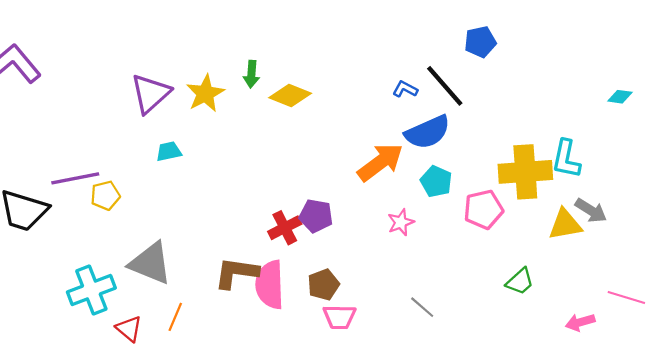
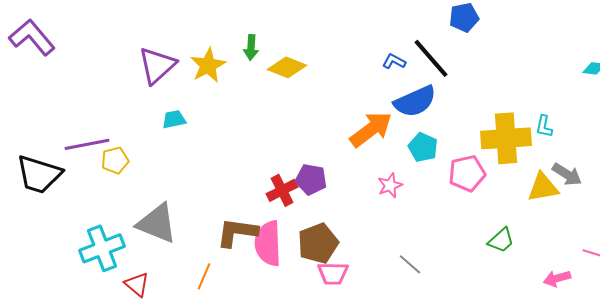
cyan L-shape: (566, 159) -> (544, 126), size x0.6
brown pentagon: (323, 285) -> (318, 243), size x1.4
orange line: (175, 317) -> (204, 276), moved

